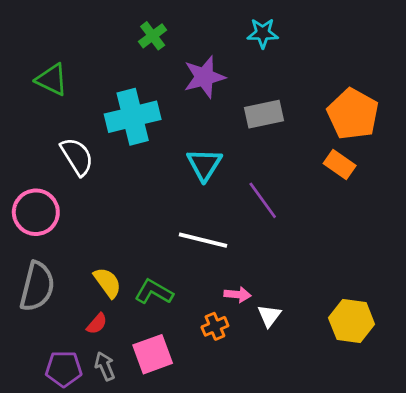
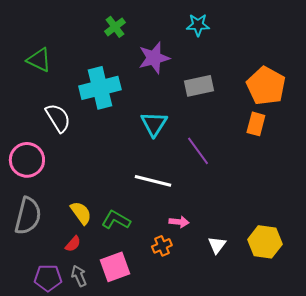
orange rectangle: (340, 165) -> (256, 124), turned 70
white triangle: (269, 316) -> (217, 245), moved

